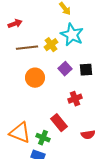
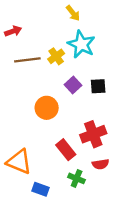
orange circle: (35, 78) -> (47, 108), moved
red cross: (75, 99) -> (93, 134), moved, size x1.5
green cross: (43, 138) -> (77, 178), moved

